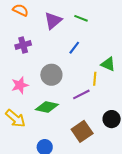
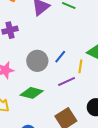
blue line: (74, 48) -> (60, 57), moved

